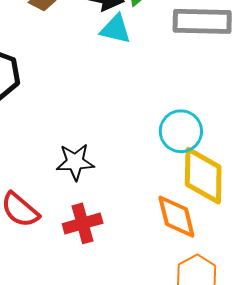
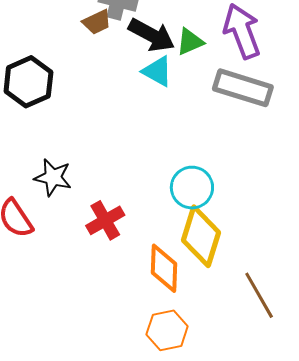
black star: (75, 162) -> (53, 177), moved
red cross: (83, 223) -> (105, 220), moved, turned -30

